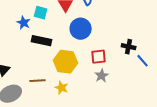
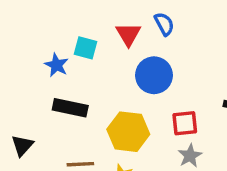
black rectangle: (42, 41) -> (70, 108), moved

